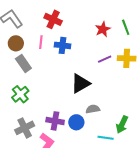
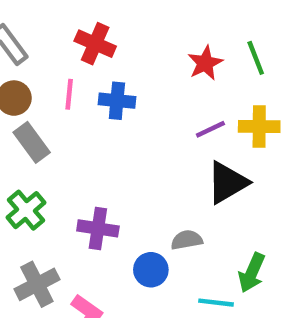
black triangle: (80, 83) -> (227, 183), moved
purple cross: (55, 121) -> (98, 228), moved

